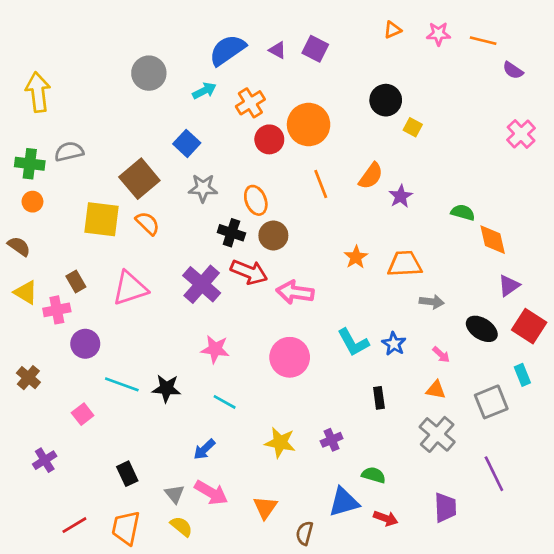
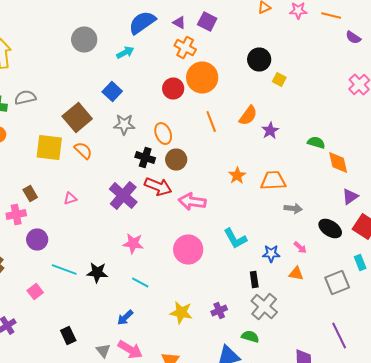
orange cross: (250, 103) -> (185, 48), moved, turned -30
pink triangle: (130, 288) -> (70, 198), size x0.5
blue star: (394, 344) -> (271, 254), moved, turned -30
gray cross: (437, 434) -> (264, 306), moved

